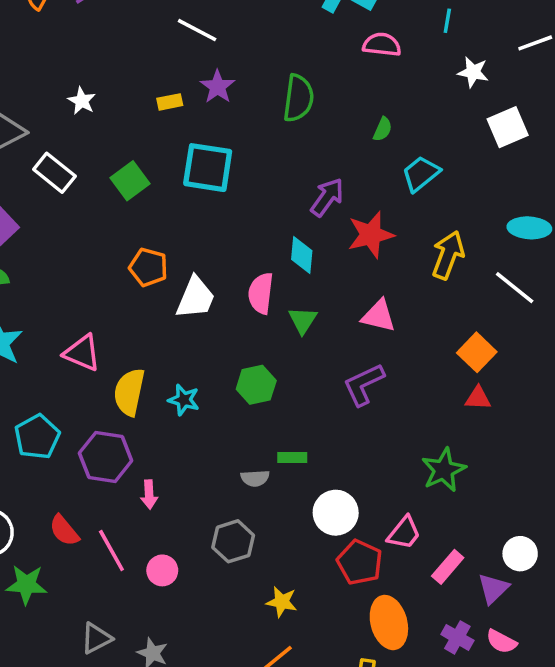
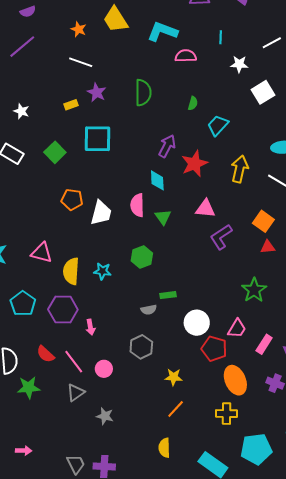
purple L-shape: (364, 384) -> (221, 237), moved
gray triangle: (96, 638) -> (76, 393), moved

